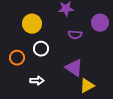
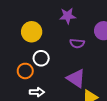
orange circle: (17, 58) -> (25, 71), moved

